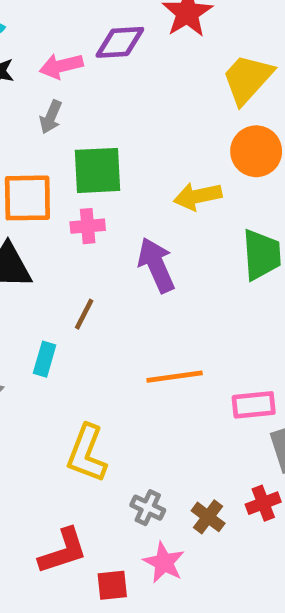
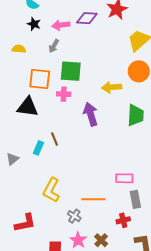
brown line: (84, 314) -> (55, 139), moved, turned -56
orange line: (175, 377) -> (93, 199), moved
brown cross: (208, 517) -> (101, 240), moved
red L-shape: (63, 551) -> (25, 223), moved

